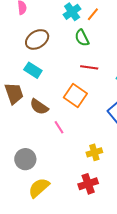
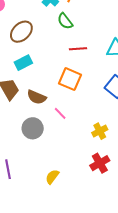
cyan rectangle: (33, 70) -> (23, 63), turned -48
gray circle: (25, 159) -> (33, 128), moved
yellow semicircle: (39, 188) -> (52, 177), size x0.7

